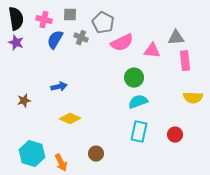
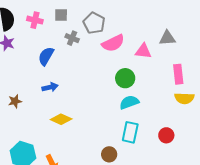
blue semicircle: (55, 40) -> (46, 56), moved
pink rectangle: (185, 61) -> (178, 74), moved
brown circle: (96, 154) -> (109, 154), moved

